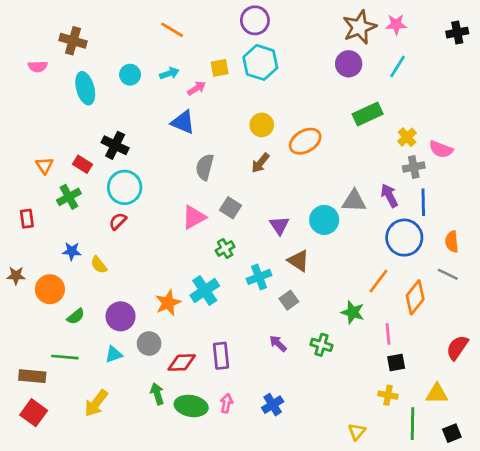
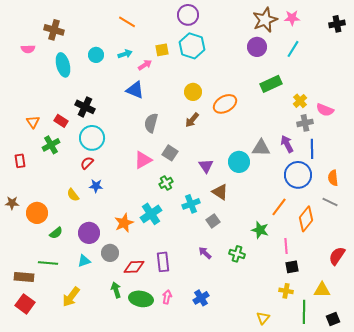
blue star: (72, 251) -> (96, 186), moved

